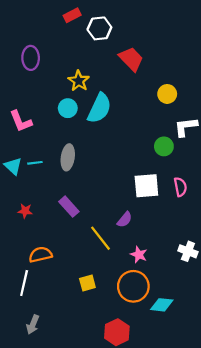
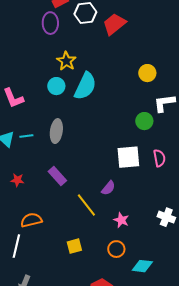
purple ellipse: (31, 58) -> (50, 23), moved
red trapezoid: (131, 59) -> (114, 24), moved, turned -85
orange circle: (133, 286) -> (116, 249), size x0.6

